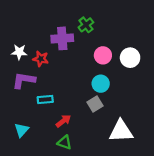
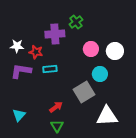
cyan circle: (101, 84) -> (100, 74), moved
cyan rectangle: (45, 99) -> (50, 69), moved
gray square: (95, 104) -> (84, 92), size x1.5
green triangle: (64, 142) -> (57, 126), turned 40

